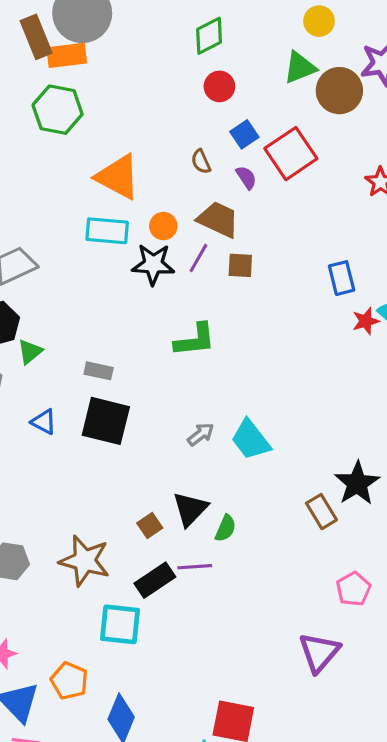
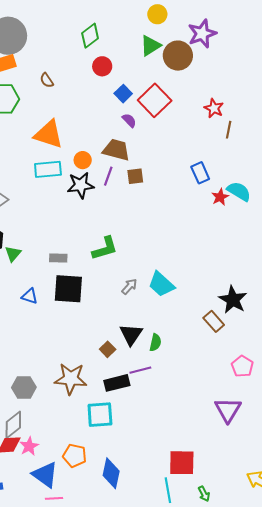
brown semicircle: (201, 162) -> (47, 80), moved
green L-shape: (195, 340) -> (105, 248), moved
black rectangle: (155, 580) -> (117, 383), turned 30

